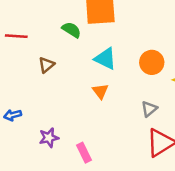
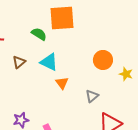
cyan triangle: (105, 59) -> (49, 62), moved
gray triangle: (149, 109) -> (92, 96), moved

